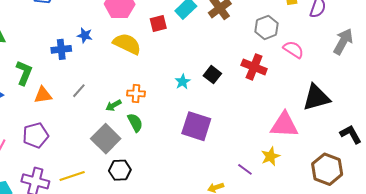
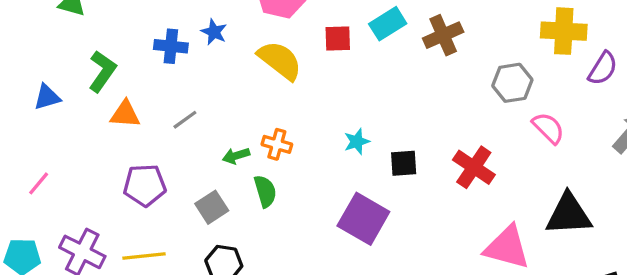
red cross: (254, 67) -> (474, 167), moved
black square: (212, 75) -> (404, 163), moved, turned 36
purple pentagon: (36, 135) -> (145, 185), moved
gray square: (106, 139) -> (212, 207), size x0.7

